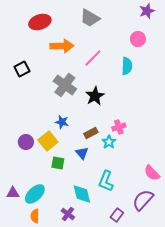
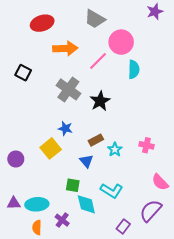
pink circle: (138, 39) -> (121, 42), moved, size x1.5
black square: (22, 69) -> (23, 73), turned -35
pink cross: (119, 127) -> (146, 145), moved, turned 32
purple circle: (26, 142) -> (16, 159), moved
green square: (58, 163) -> (73, 185), moved
cyan L-shape: (106, 181) -> (112, 191), turned -80
cyan ellipse: (35, 194) -> (37, 204), turned 40
purple cross: (68, 214) -> (62, 220), moved

